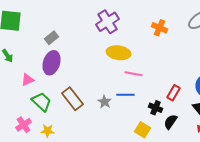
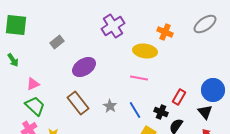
yellow ellipse: (119, 53) -> (145, 51), moved
purple ellipse: (52, 63) -> (84, 67), moved, turned 40
blue line: (126, 95) -> (135, 110), moved, turned 60
green trapezoid: (42, 102) -> (35, 106), moved

